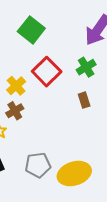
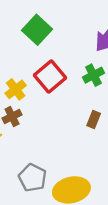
brown rectangle: (84, 100) -> (94, 119), moved, turned 35
gray pentagon: (38, 165) -> (33, 178), turned 30

